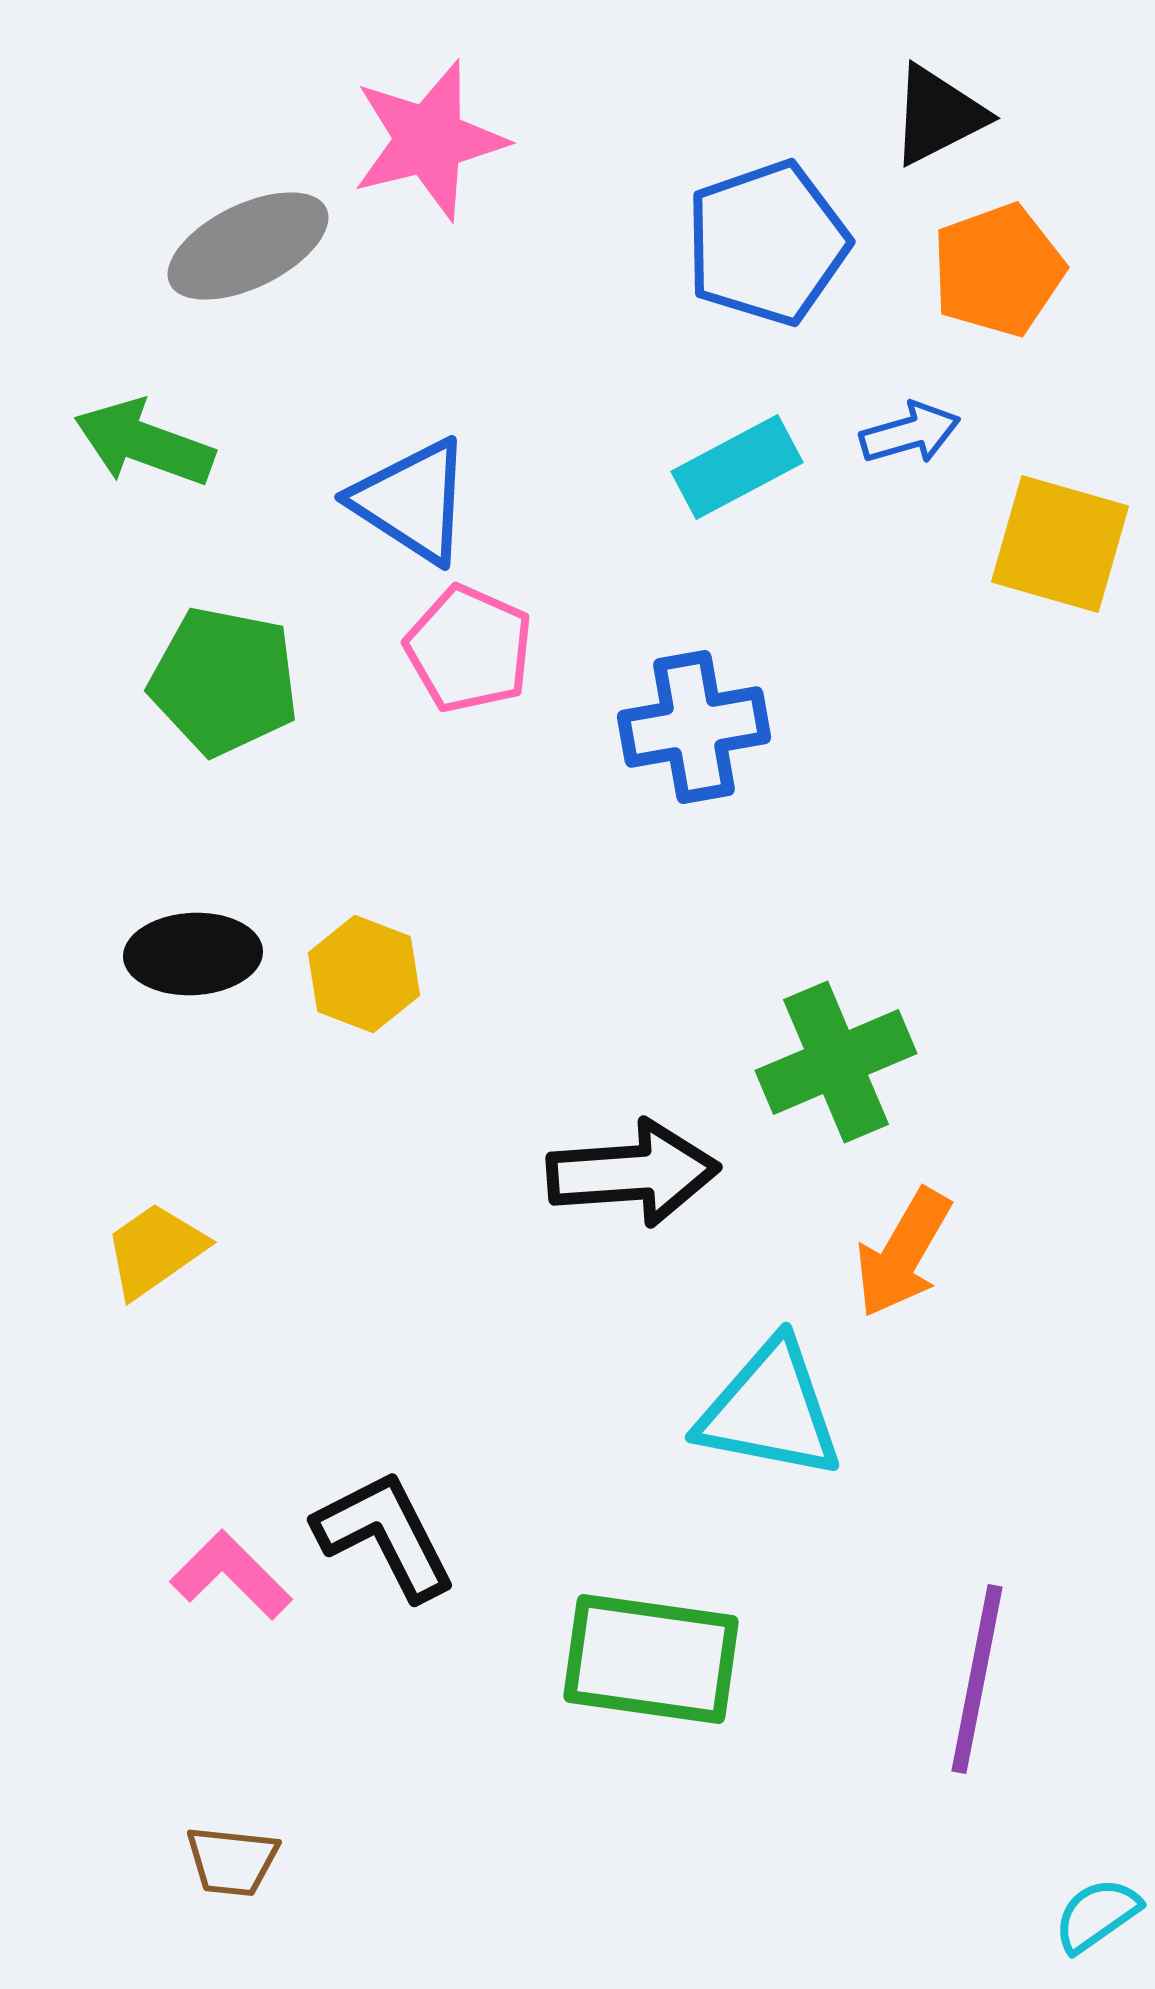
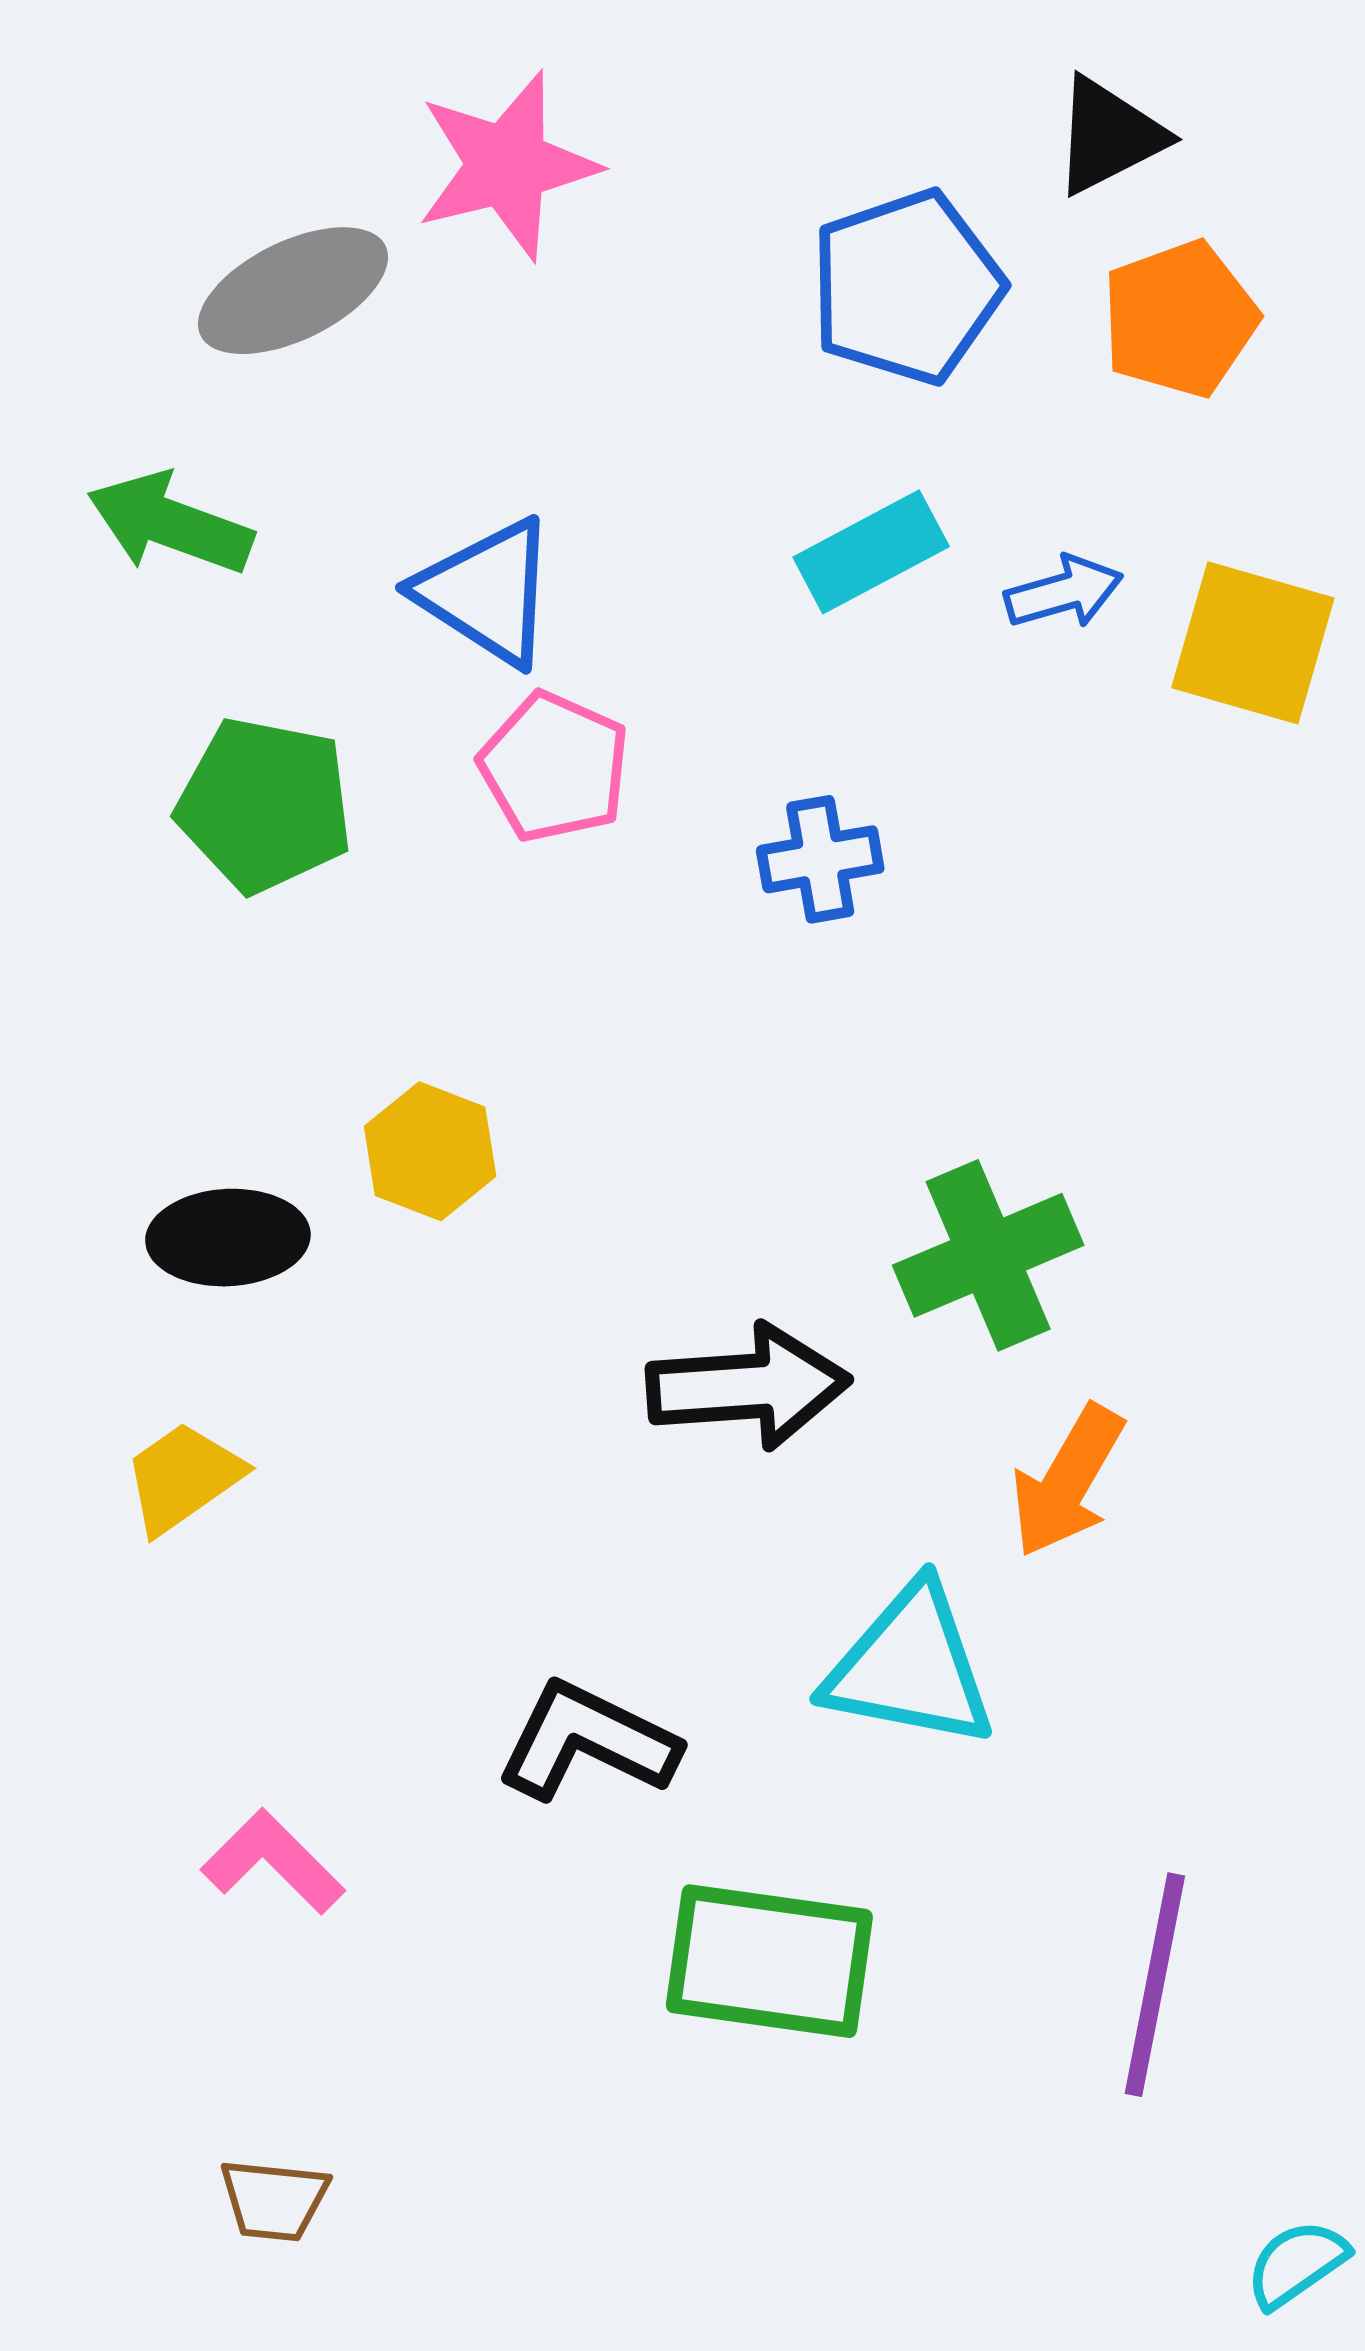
blue arrow: (910, 433) -> (1064, 592), moved
blue cross: (694, 727) -> (820, 859), size x0.7
black ellipse: (193, 954) -> (228, 1238), moved
black L-shape: (385, 1535) -> (587, 1741), moved, turned -37

